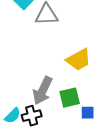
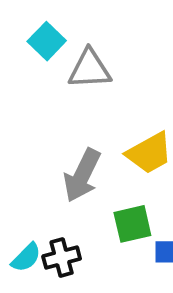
gray arrow: (43, 91) -> (82, 175), moved

